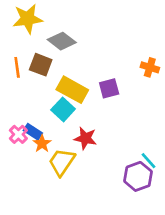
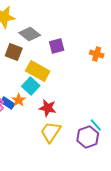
purple square: (109, 88) -> (57, 46), moved
orange star: (42, 144) -> (19, 100), moved
yellow trapezoid: (62, 162) -> (51, 132), moved

